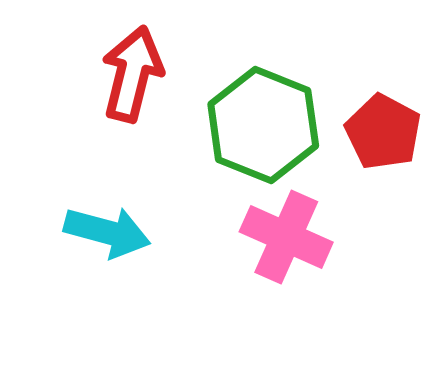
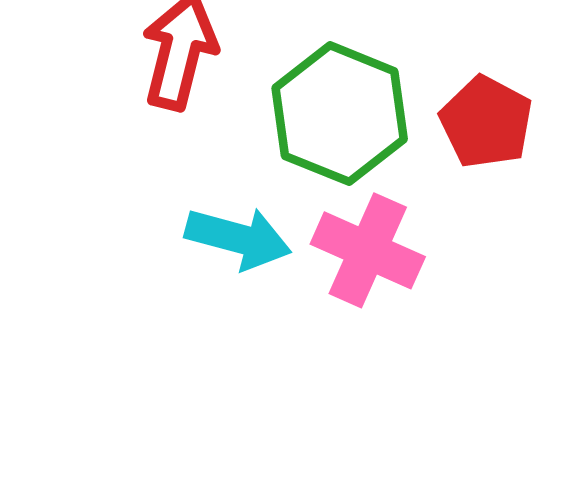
cyan arrow: (107, 232) -> (238, 238), moved

